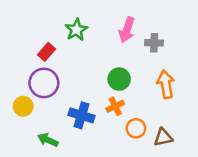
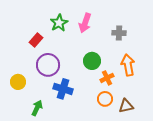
pink arrow: (127, 30) -> (85, 23), moved
purple circle: (44, 83) -> (48, 65), moved
orange cross: (115, 106) -> (107, 78), moved
green arrow: (48, 140) -> (37, 108), turned 91

